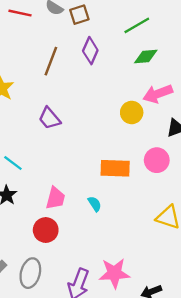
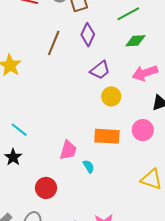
yellow circle: (132, 112) -> (111, 96), moved
purple trapezoid: (49, 118) -> (100, 70), moved, turned -90
pink trapezoid: (55, 198) -> (68, 150), moved

